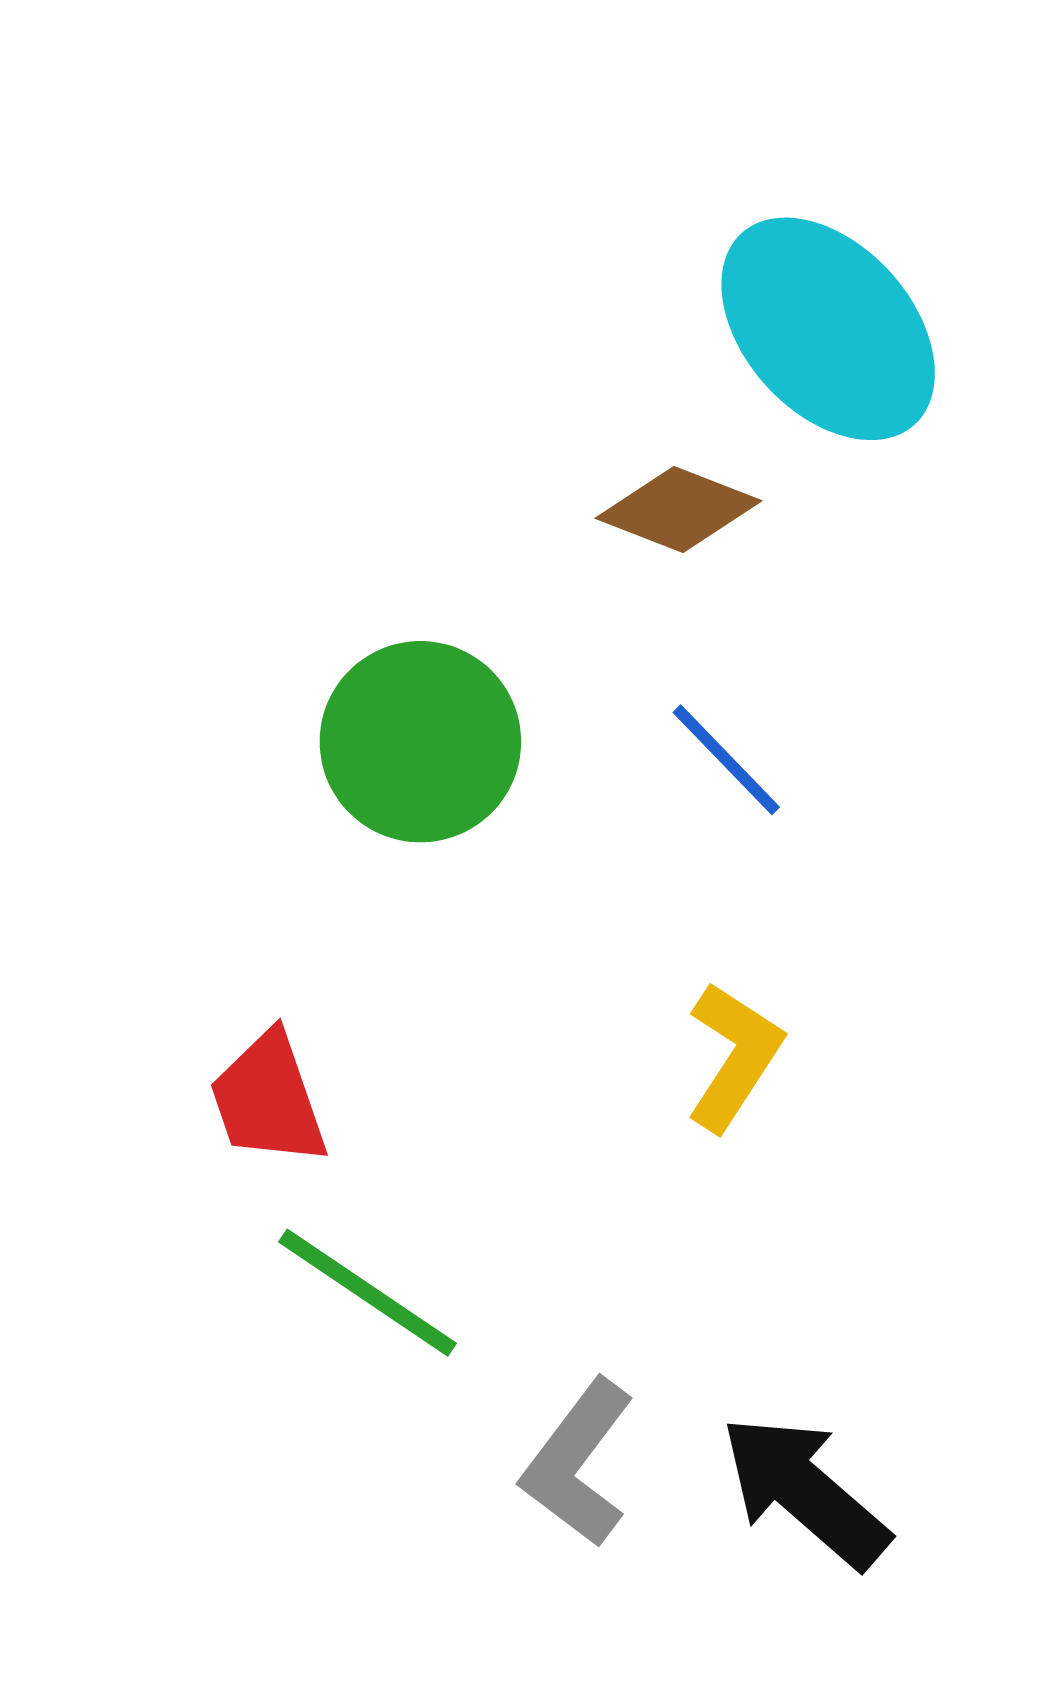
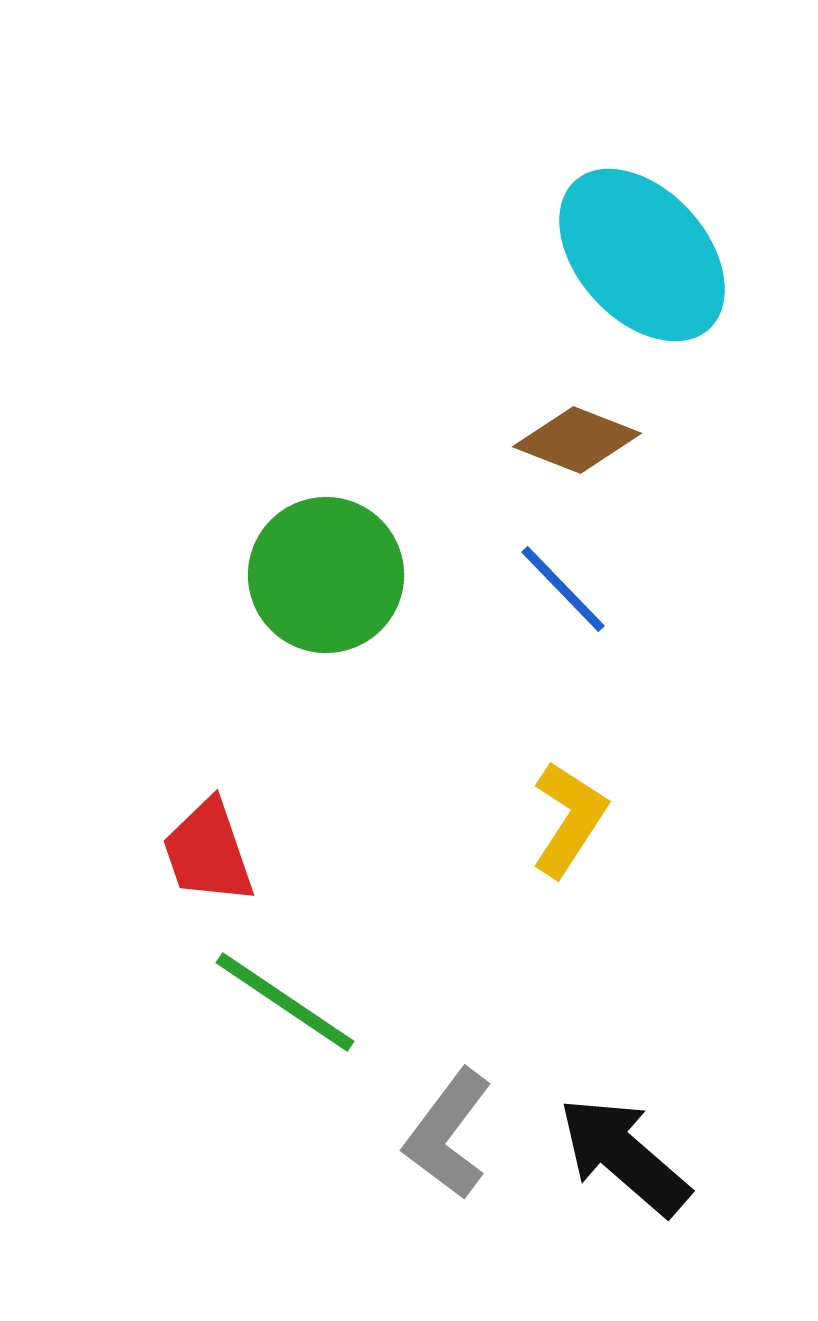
brown diamond: (678, 509) -> (577, 440), moved

